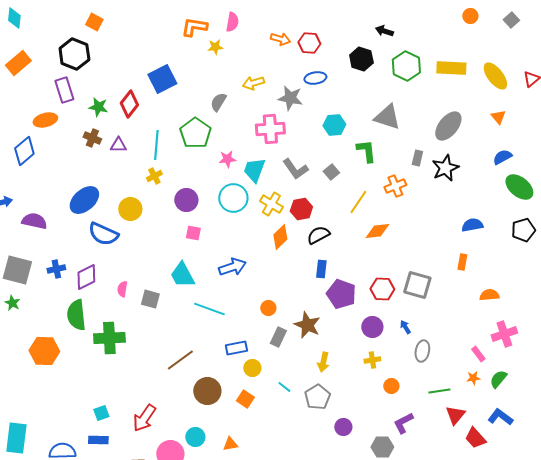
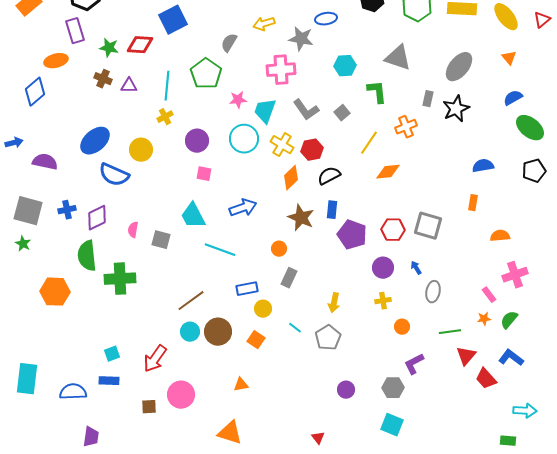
red diamond: (129, 104) -> (140, 45), turned 56
brown star: (307, 325) -> (301, 218), moved
purple circle: (343, 427) -> (346, 390), moved
cyan circle: (195, 437) -> (190, 332), moved

